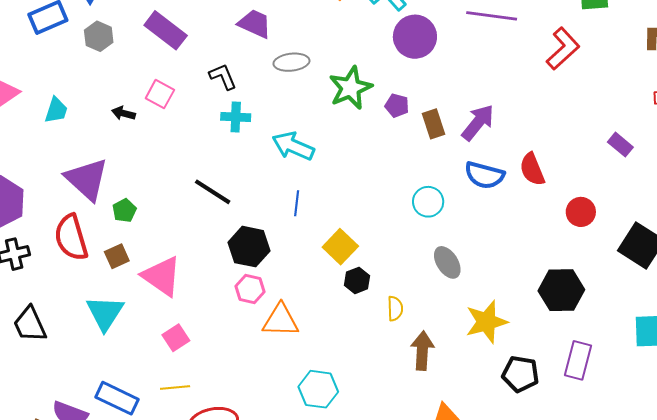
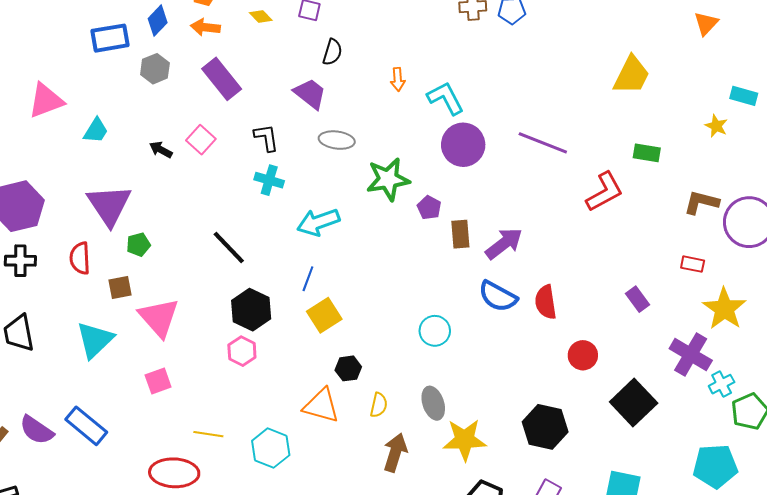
cyan arrow: (293, 146) -> (318, 222), turned -57
cyan circle: (428, 202) -> (435, 331), moved
red semicircle: (71, 238) -> (80, 258), size x0.7
yellow square: (340, 247) -> (324, 315), moved
gray ellipse: (447, 262) -> (433, 403), moved
orange triangle: (281, 320) -> (321, 406), moved
yellow line: (175, 388) -> (208, 434), moved
cyan hexagon: (318, 389) -> (271, 448), moved

